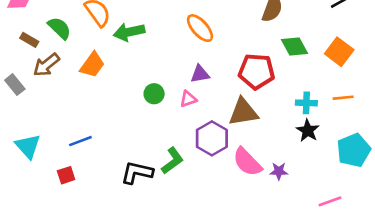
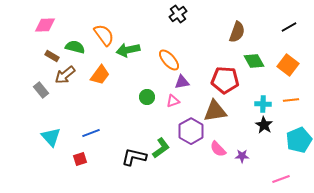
green semicircle: (59, 28) -> (75, 47), turned -30
orange ellipse: (200, 28) -> (169, 60), moved
pink semicircle: (247, 162) -> (218, 149), size x0.7

